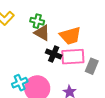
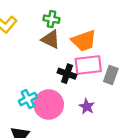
green cross: (37, 21) -> (51, 19), moved
black cross: (54, 54) -> (67, 74), moved

